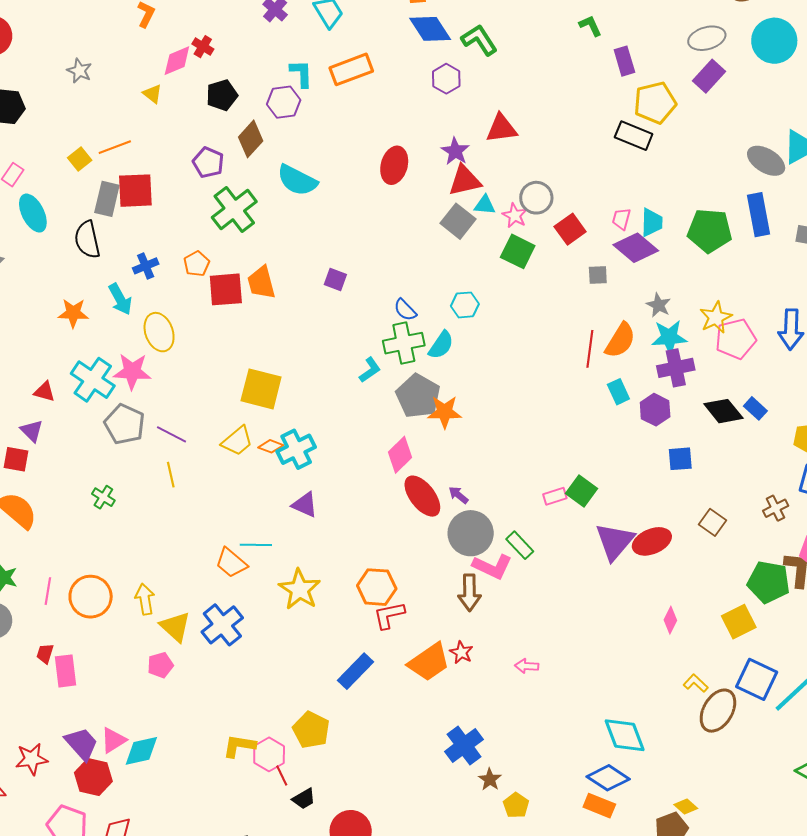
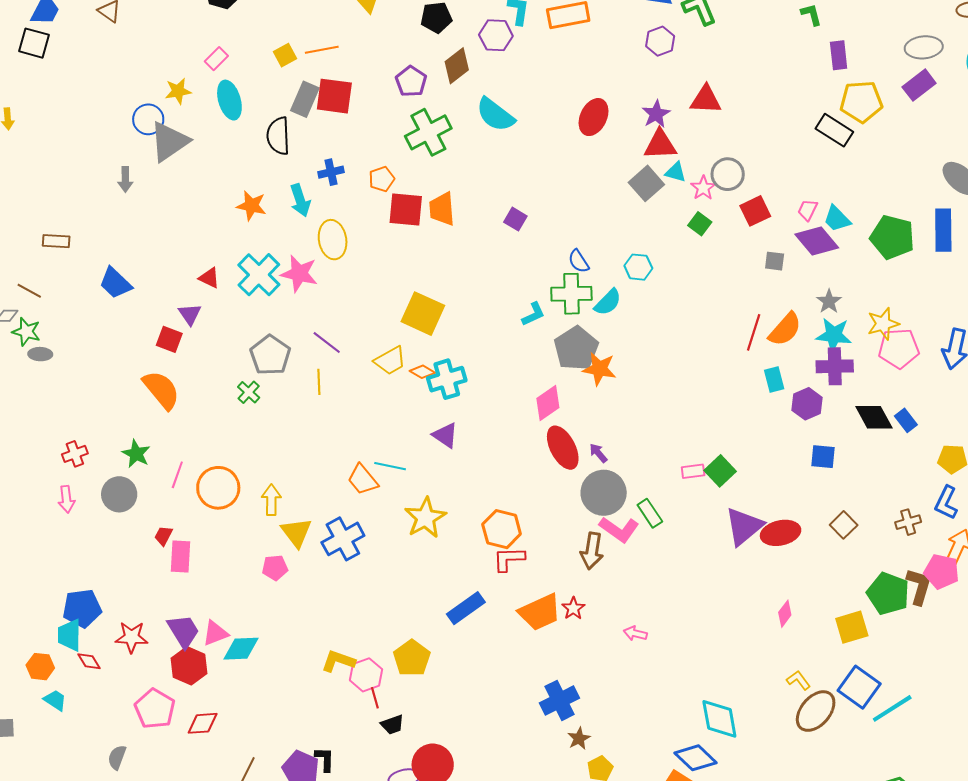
cyan trapezoid: (652, 222) -> (837, 219), turned 124
green square: (518, 251) -> (700, 224), size x0.7
gray pentagon: (125, 424) -> (270, 355), moved

